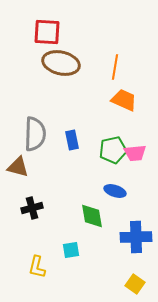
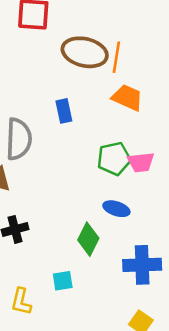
brown ellipse: (61, 63) -> (85, 52), moved
blue rectangle: (72, 140) -> (64, 111), moved
green diamond: (92, 216) -> (88, 239), turned 36

